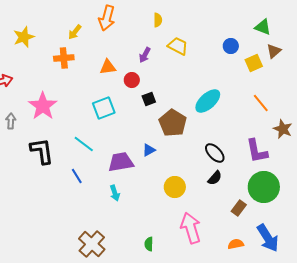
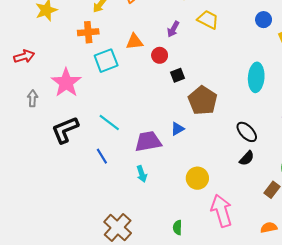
cyan ellipse: (208, 101) -> (256, 77), moved, turned -44
cyan square: (104, 108) -> (106, 61), moved
black L-shape: (42, 151) -> (65, 130), turned -104
yellow circle: (175, 187) -> (197, 178), moved

